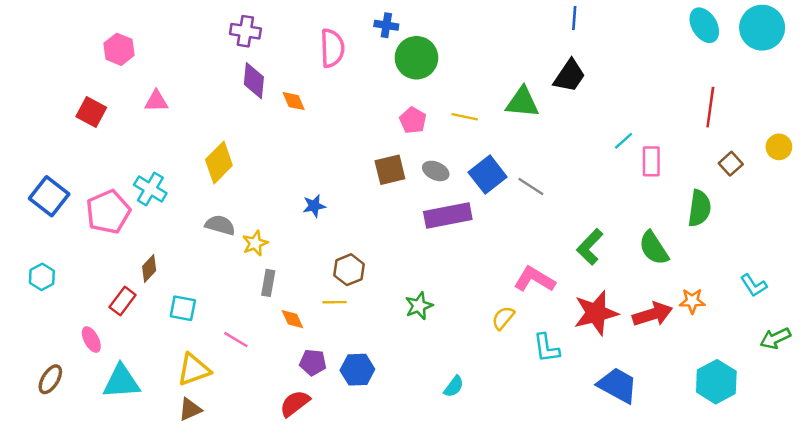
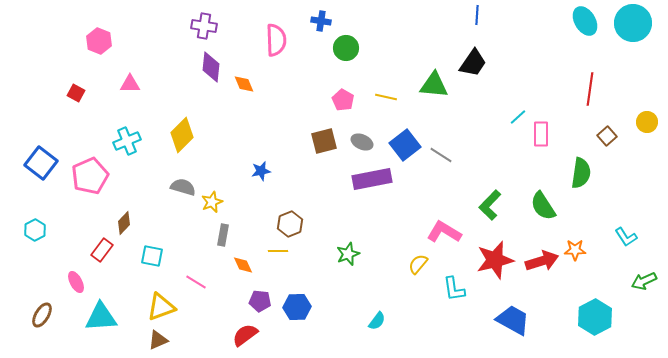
green circle: (416, 58) -> (346, 48), size x0.7
red square: (91, 112) -> (76, 93), size x0.7
cyan cross: (150, 189) -> (127, 141), moved, turned 36

